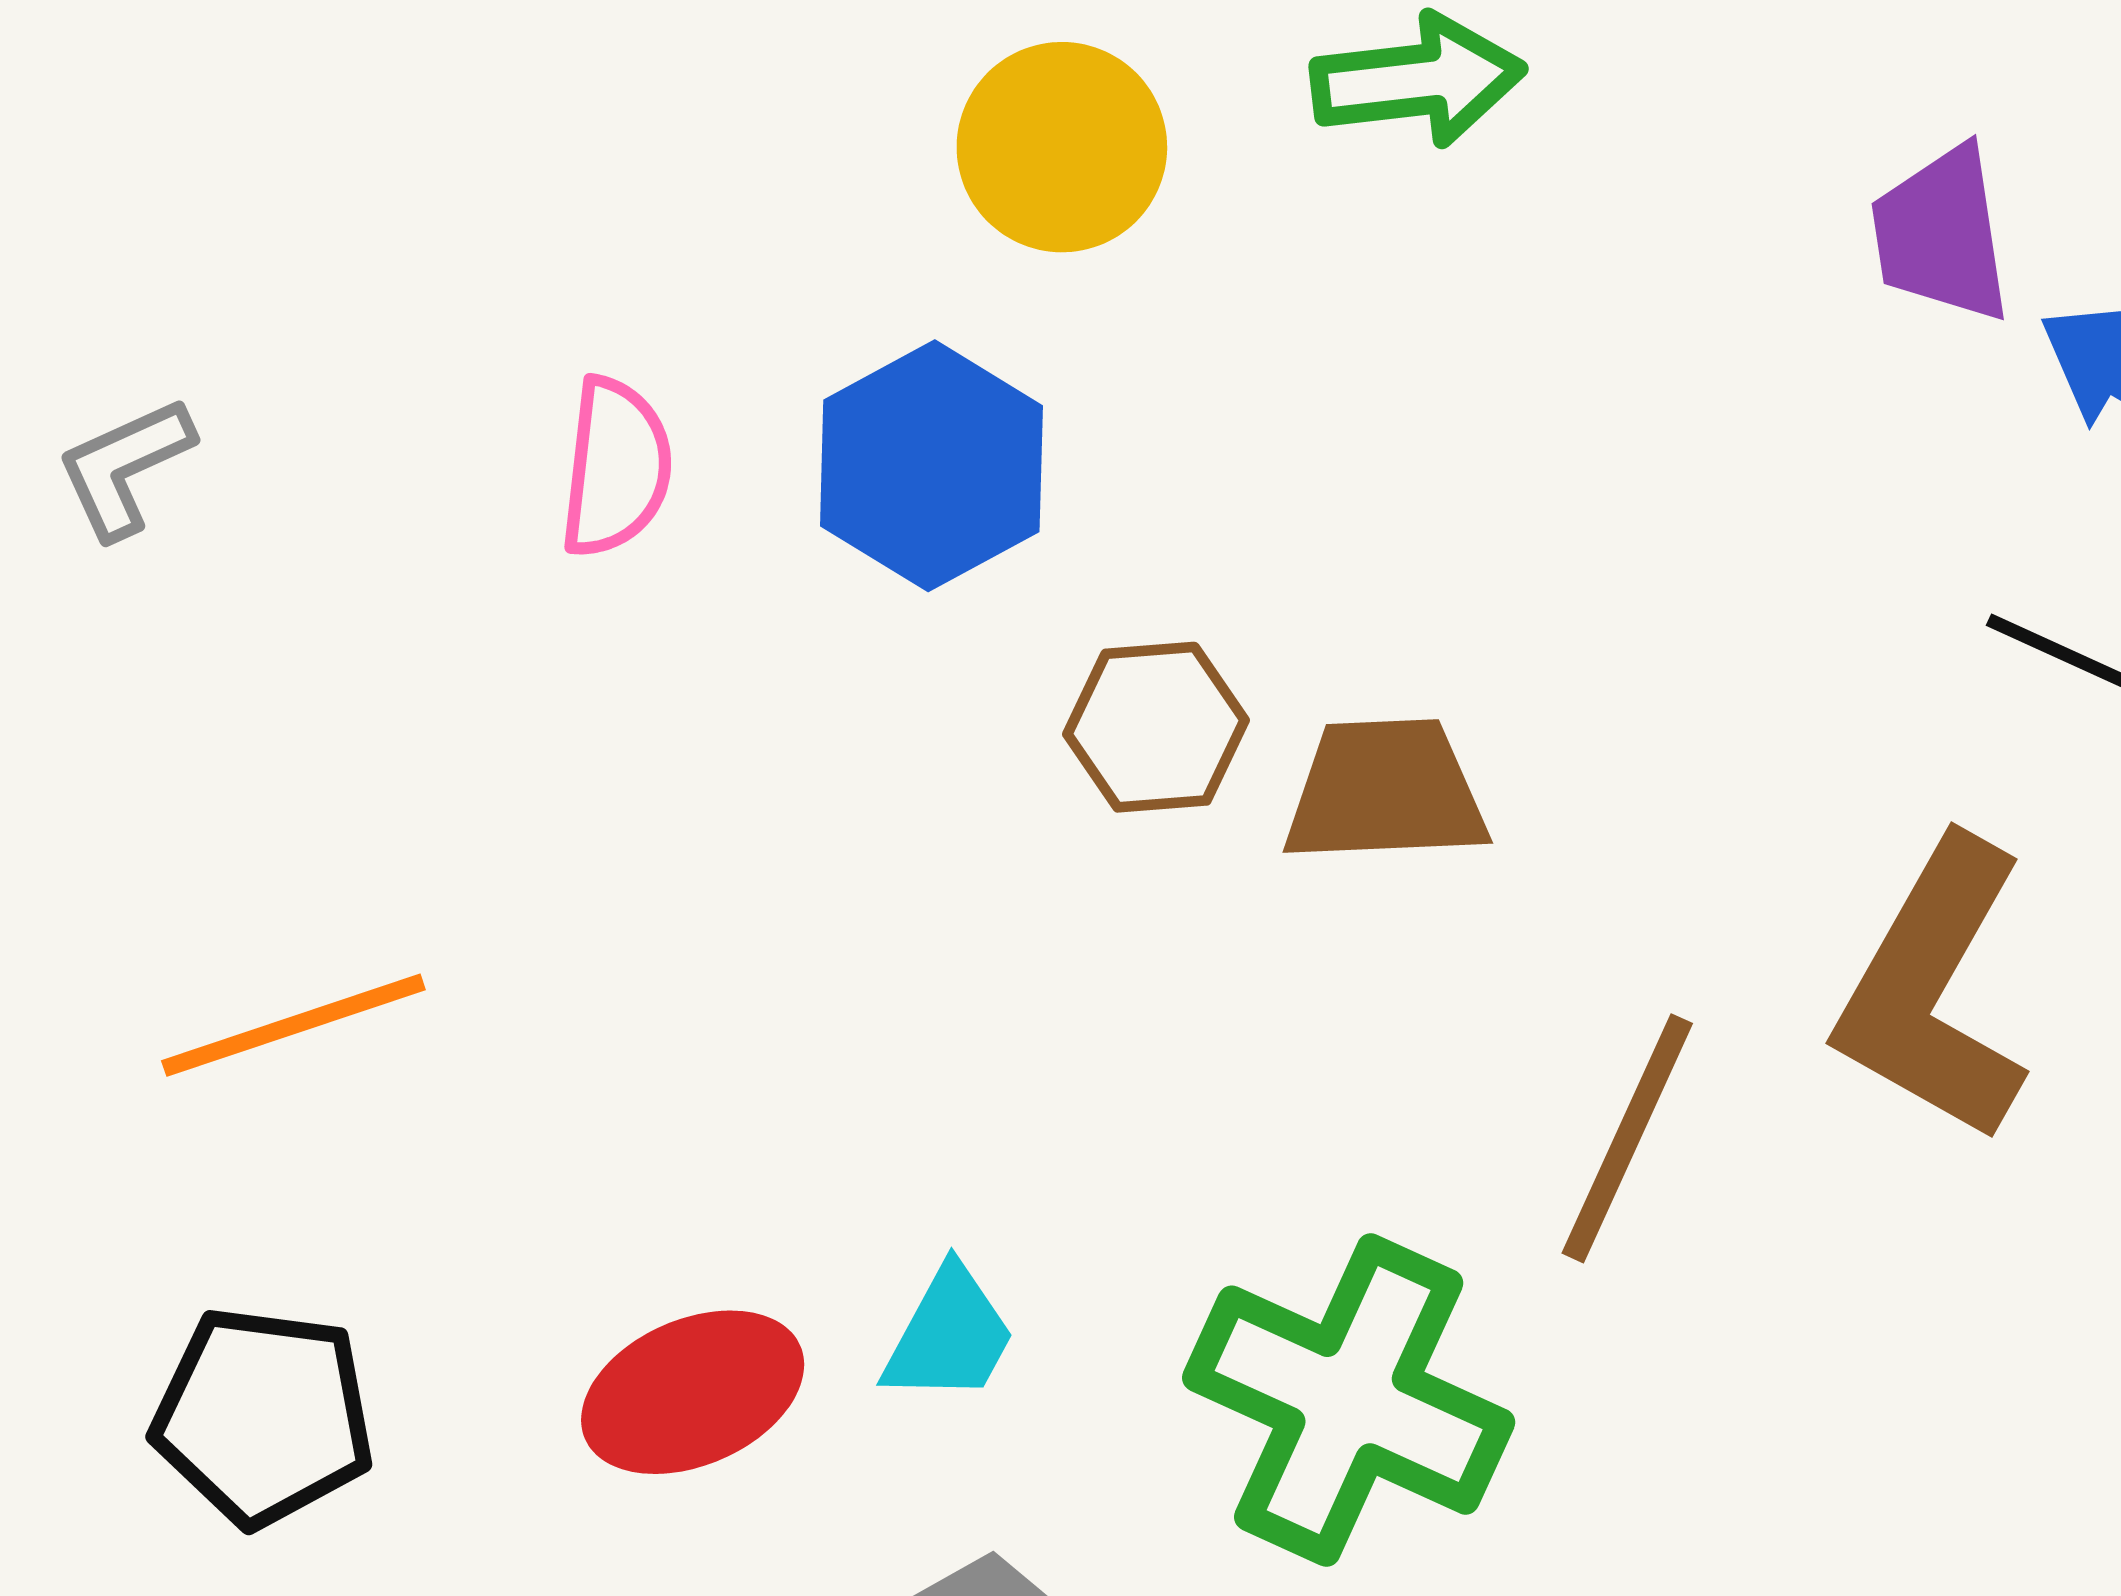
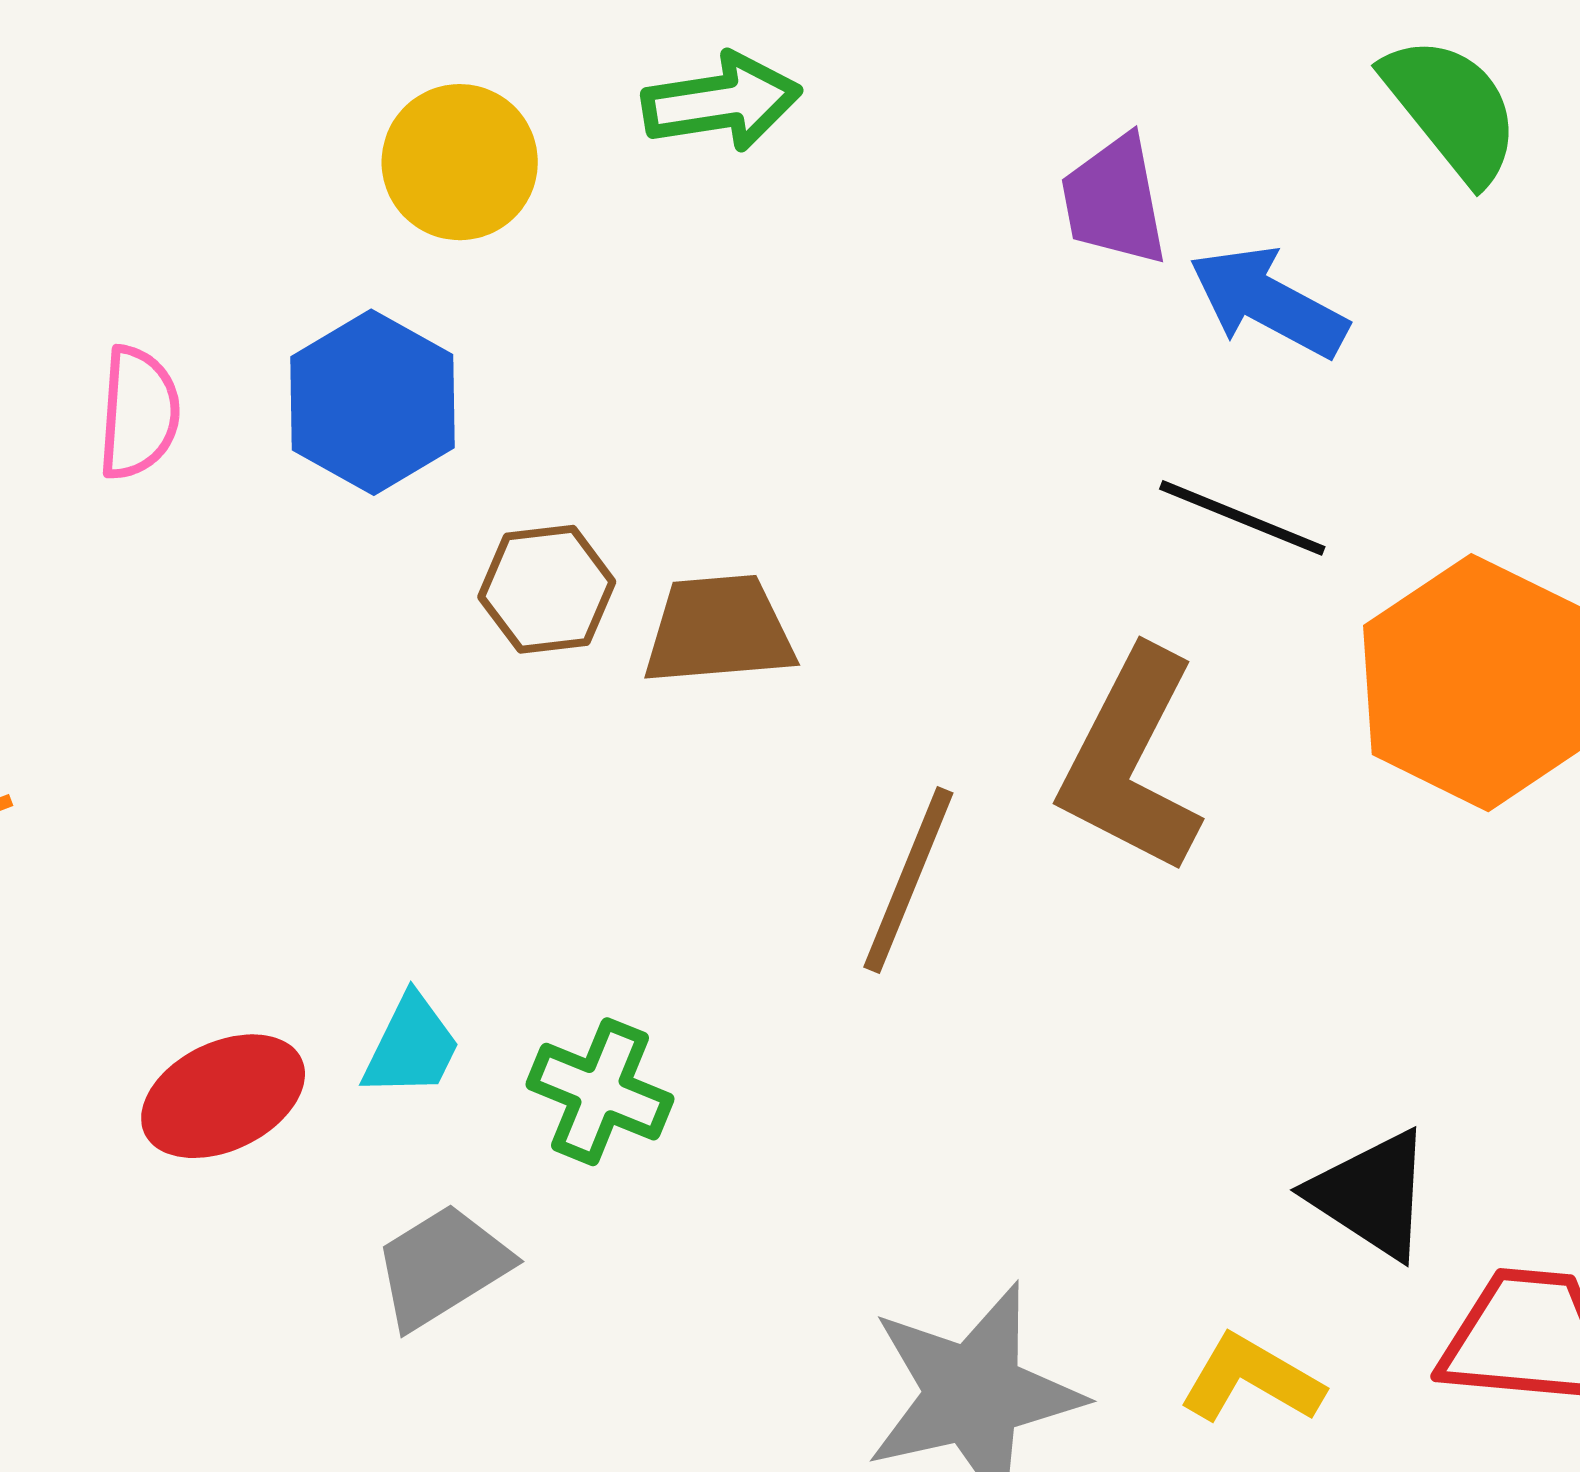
green cross: (1349, 1400) -> (600, 1092), moved, size x0.6

